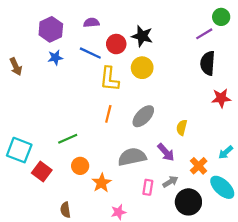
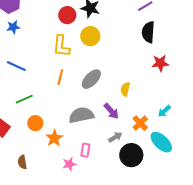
blue line: (90, 53) -> (16, 66), moved
pink rectangle: (148, 187) -> (85, 150), moved

